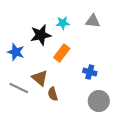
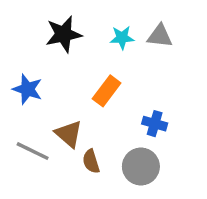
cyan star: (63, 23) -> (122, 38), moved
black star: (41, 35) -> (64, 34), moved
gray circle: (99, 101) -> (141, 167), moved

